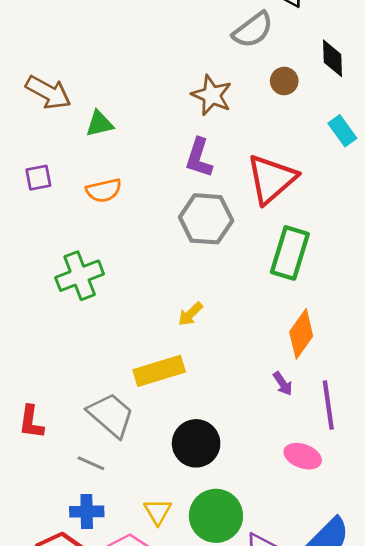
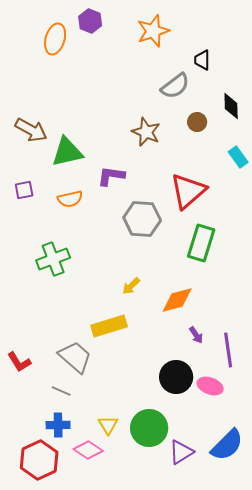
green triangle: (99, 124) -> (67, 152), size x1.6
purple L-shape: (199, 158) -> (111, 176), moved, turned 80
orange diamond: (301, 334) -> (177, 300), moved, turned 40
red L-shape: (31, 422) -> (19, 362), turned -40
black circle: (196, 443) -> (176, 377), moved

